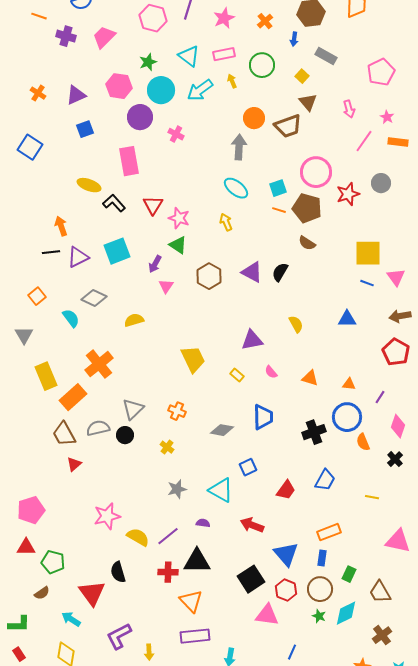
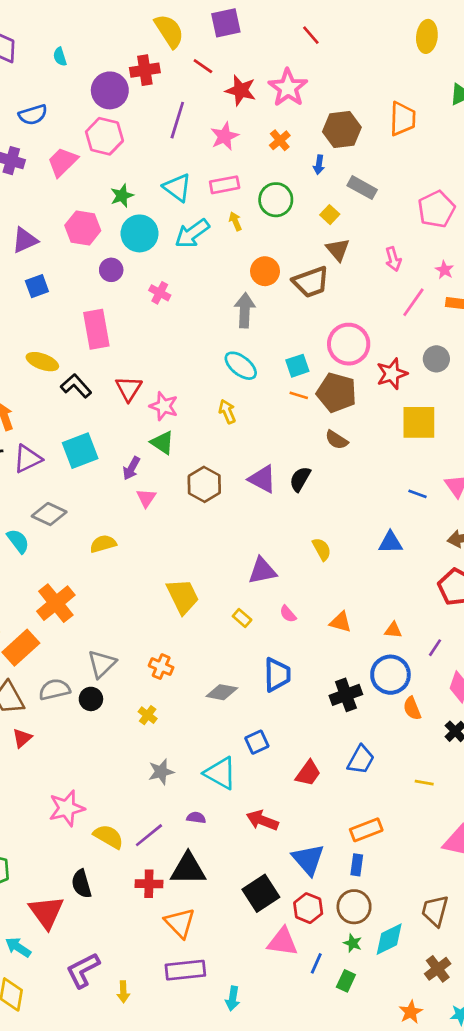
pink hexagon: (153, 18) -> (104, 136), moved
purple circle: (140, 117) -> (111, 270), size x0.7
yellow square: (368, 253) -> (419, 422), moved
green rectangle: (349, 574) -> (346, 981), moved
brown trapezoid: (380, 592) -> (435, 911), turned 45
blue line: (292, 652) -> (316, 963), moved

